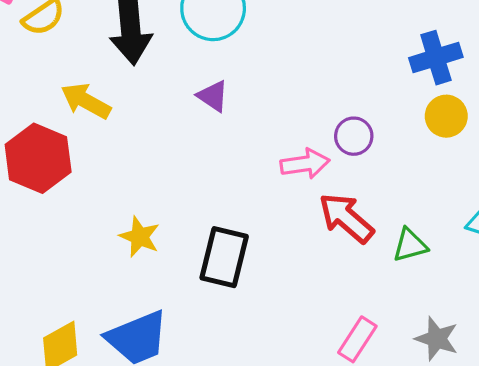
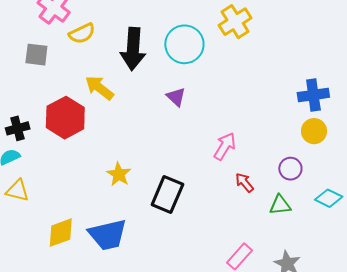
purple circle: (354, 136) -> (290, 169), moved
pink arrow: (305, 164) -> (225, 146), turned -60
red arrow: (346, 218) -> (244, 183), size x0.6

